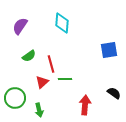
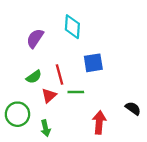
purple semicircle: (20, 26) -> (35, 38), moved
blue square: (109, 50) -> (93, 63), moved
green semicircle: (29, 56) -> (34, 77), moved

